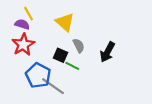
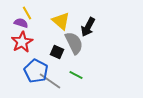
gray semicircle: (79, 46) -> (74, 43), size x1.6
black arrow: (107, 52) -> (88, 27), moved
green line: (72, 66) -> (76, 75), moved

